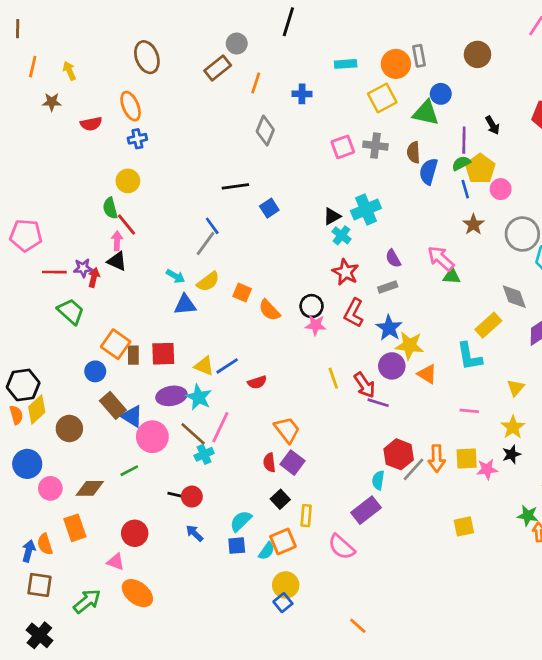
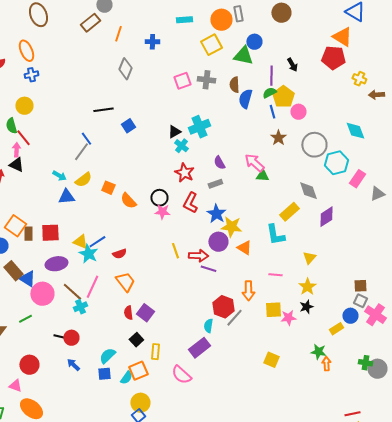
red arrow: (365, 385) -> (198, 256), turned -54
cyan star: (199, 397) -> (88, 254), moved
orange trapezoid: (287, 430) -> (125, 282), moved
orange arrow: (437, 458) -> (248, 291), moved
yellow square: (464, 526) -> (271, 360), turned 35

